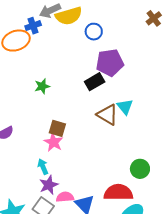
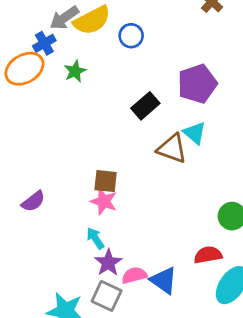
purple pentagon: (110, 63) -> (197, 84), moved
green star: (42, 86) -> (75, 71), moved
red semicircle: (118, 192) -> (208, 255), size x0.7

